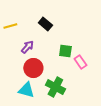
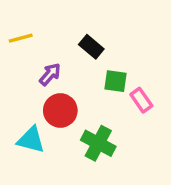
black rectangle: (45, 24) -> (91, 47), moved
cyan triangle: (26, 90) -> (31, 140), moved

